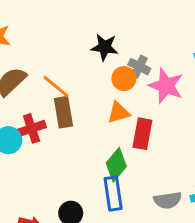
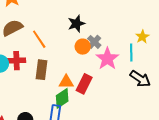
black star: (105, 47) -> (76, 24), turned 30
brown rectangle: (63, 112) -> (42, 70), moved
orange triangle: (119, 112) -> (66, 82), moved

